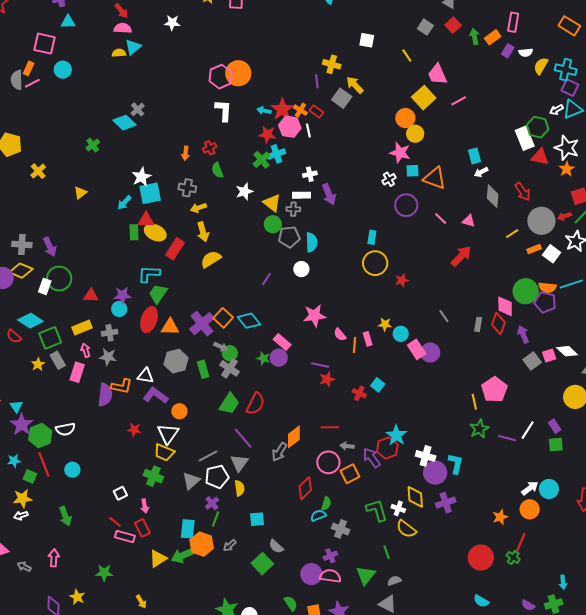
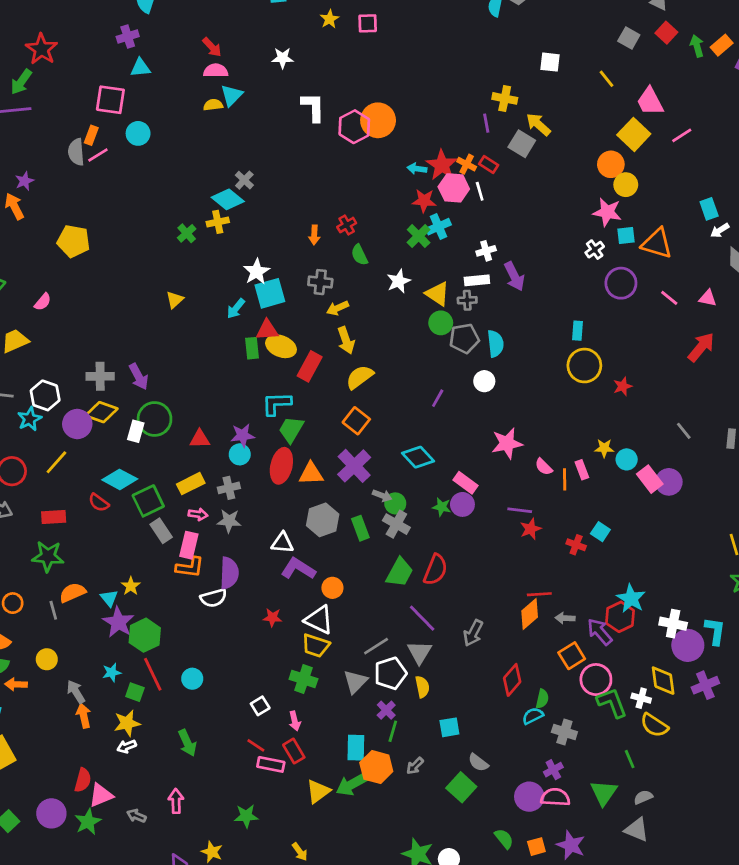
white L-shape: (223, 110) -> (313, 107), moved
yellow cross: (38, 171) -> (218, 222), moved, turned 35
orange square: (223, 318) -> (356, 421), moved
pink arrow: (86, 350) -> (198, 514), turned 120
yellow star: (38, 364) -> (131, 586), moved
orange L-shape: (122, 386) -> (190, 567), moved
white semicircle: (65, 429) -> (214, 598), moved
white triangle: (168, 434) -> (319, 620), turned -35
orange diamond: (294, 437) -> (530, 614), moved
pink circle: (328, 462) -> (596, 680), moved

